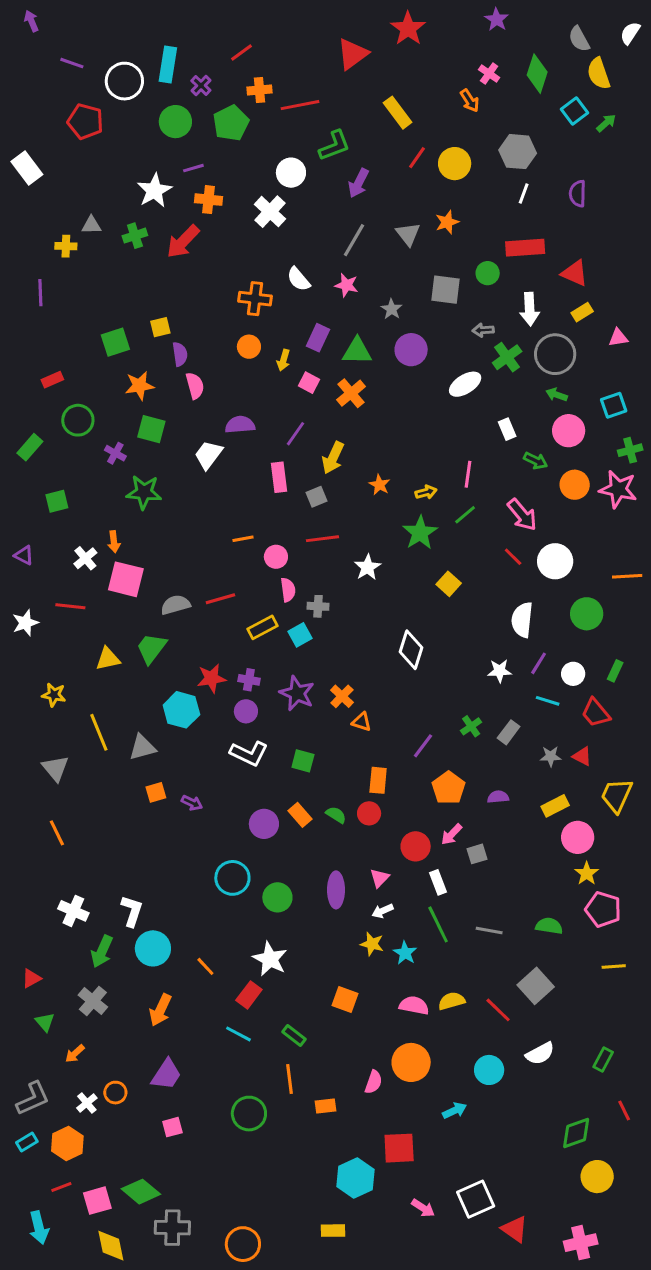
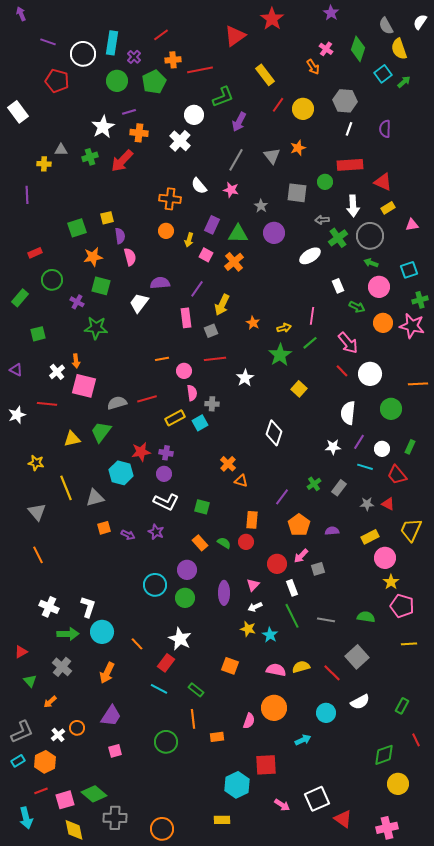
purple star: (297, 693) -> (156, 532), moved, size x0.7
purple circle: (264, 824) -> (187, 570), moved
green arrow: (102, 951) -> (68, 634), turned -115

